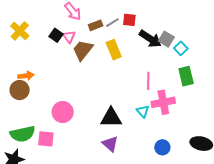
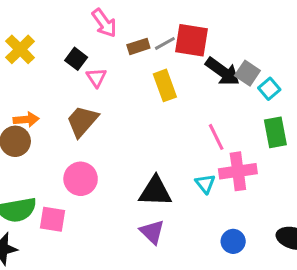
red square: (129, 20) -> (191, 40), size x1.6
pink triangle: (69, 37) -> (96, 78), moved
brown trapezoid: (83, 50) -> (82, 121), moved
pink line: (148, 81) -> (216, 137), turned -30

